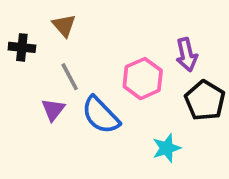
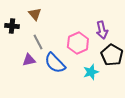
purple triangle: (53, 110) -> (29, 60), turned 40
cyan star: (167, 148) -> (91, 72), moved

